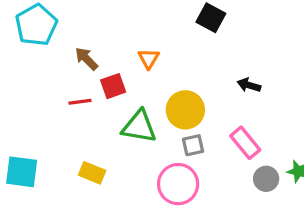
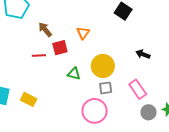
green triangle: (139, 127) -> (74, 74), size x0.6
yellow rectangle: (92, 173) -> (29, 99), moved

